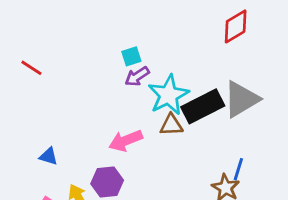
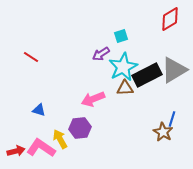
cyan square: (131, 56) -> (121, 36), moved
red line: (31, 68) -> (31, 57), moved

